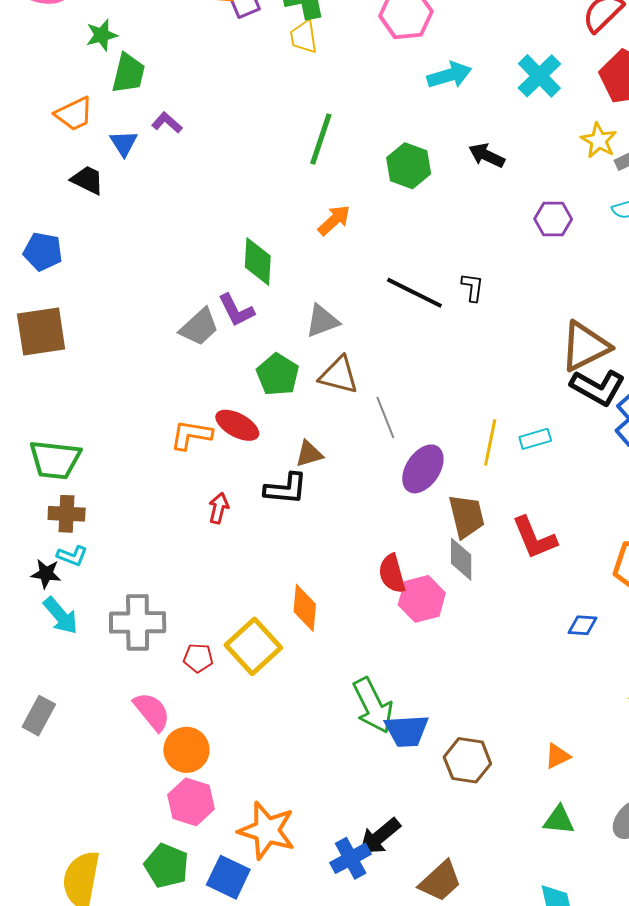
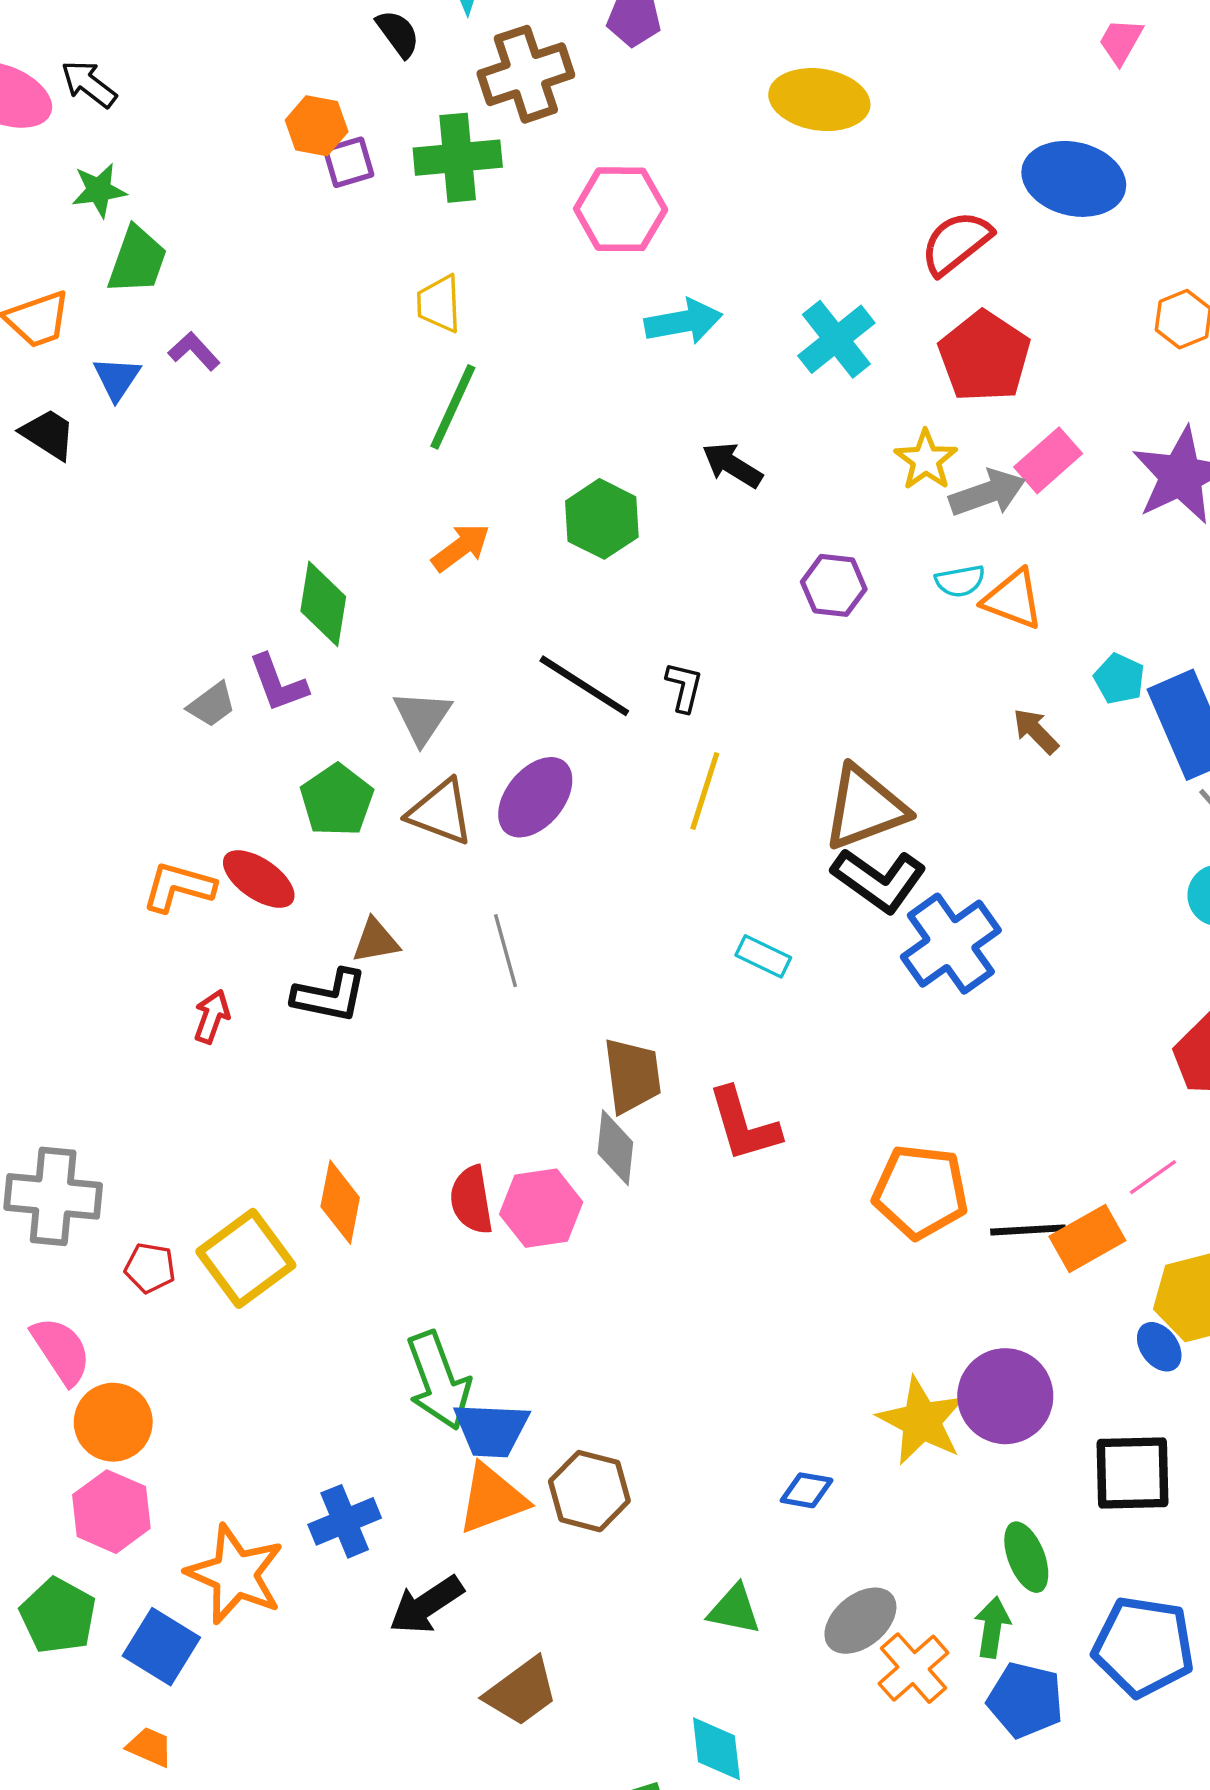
yellow trapezoid: (304, 37) -> (439, 304), moved
green hexagon: (409, 166) -> (602, 519), moved
gray triangle: (322, 321) -> (422, 717), turned -42
gray trapezoid: (199, 327) -> (212, 705), size x0.7
gray line: (385, 418) -> (505, 951), moved
cyan rectangle: (535, 439) -> (763, 956), turned 36
yellow line: (490, 442) -> (705, 791), moved
purple ellipse: (423, 469) -> (535, 797), moved
red semicircle: (392, 574) -> (471, 1200), moved
blue diamond: (583, 625) -> (807, 1490), moved
orange triangle: (557, 756) -> (492, 1499), moved, size x1.6
blue cross: (351, 858) -> (345, 1521), moved

